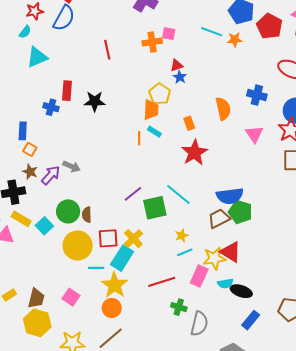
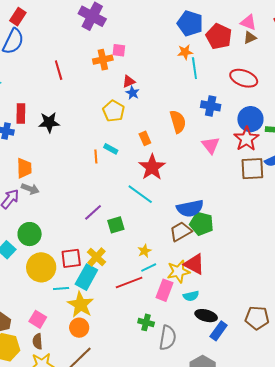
cyan line: (212, 32) -> (194, 68), moved, turned 65
orange trapezoid: (151, 110) -> (24, 168), moved
cyan line: (178, 194) -> (140, 194), moved
green square: (155, 208) -> (116, 225), size x0.7
brown semicircle: (87, 215) -> (38, 341), moved
red line: (162, 282) -> (129, 282), moved
black ellipse: (241, 291) -> (206, 316), moved

